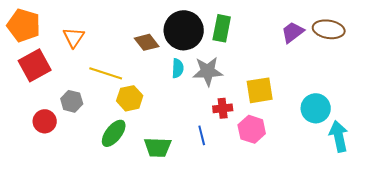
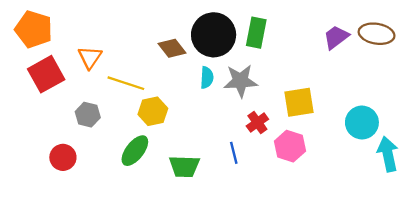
orange triangle: (74, 37) -> (90, 57), moved
red cross: (223, 108) -> (257, 123), turned -30
red circle: (45, 121) -> (63, 157), moved

